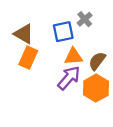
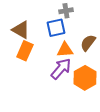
gray cross: (85, 19) -> (66, 11), moved, turned 32
brown semicircle: (97, 61) -> (88, 43), moved

